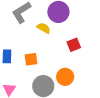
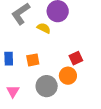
red square: (74, 45) -> (76, 58), moved

